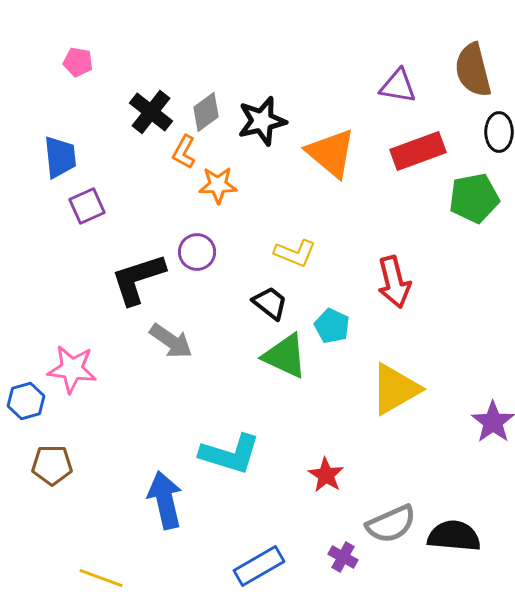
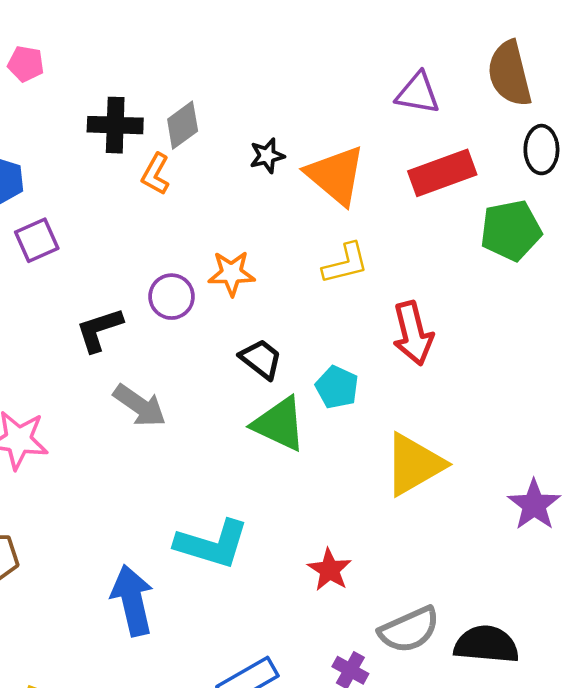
black cross: (151, 112) -> (115, 125), turned -36
black star: (262, 121) -> (267, 156), moved, size x0.6
orange star: (218, 185) -> (232, 273), moved
yellow L-shape: (295, 253) -> (345, 264), moved, turned -36
black L-shape: (138, 279) -> (99, 330), size x0.7

